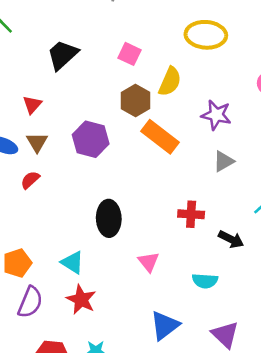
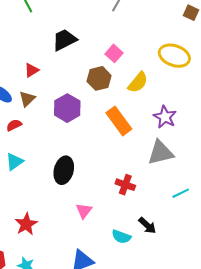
brown hexagon: (136, 100) -> (99, 78), moved
gray triangle: (224, 161) -> (161, 153), size x1.6
black arrow: (231, 239) -> (147, 225), moved
cyan triangle: (72, 263) -> (14, 162), moved, turned 36

